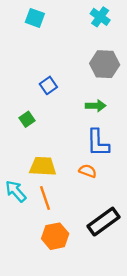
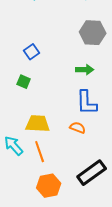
blue square: (48, 85) -> (32, 52), moved
green square: (27, 119) -> (24, 82), turned -32

